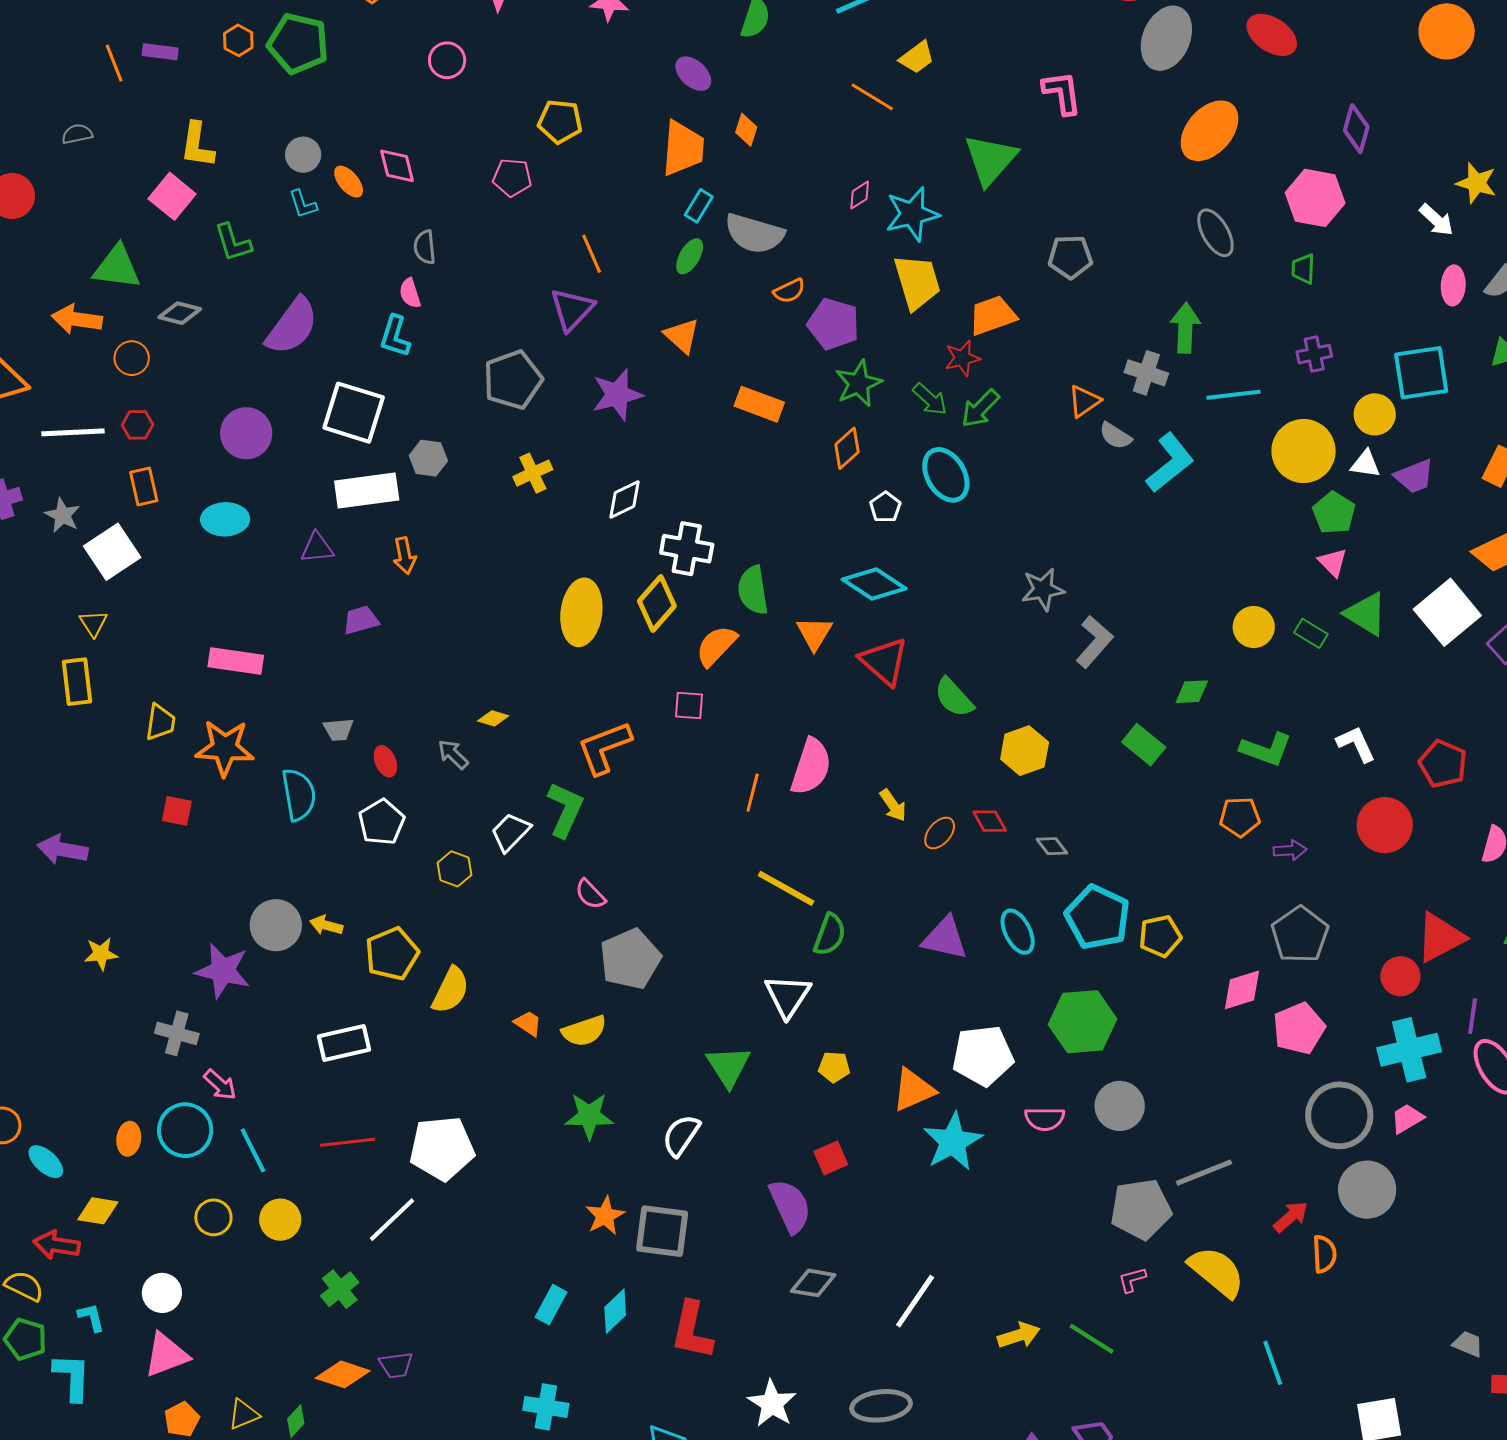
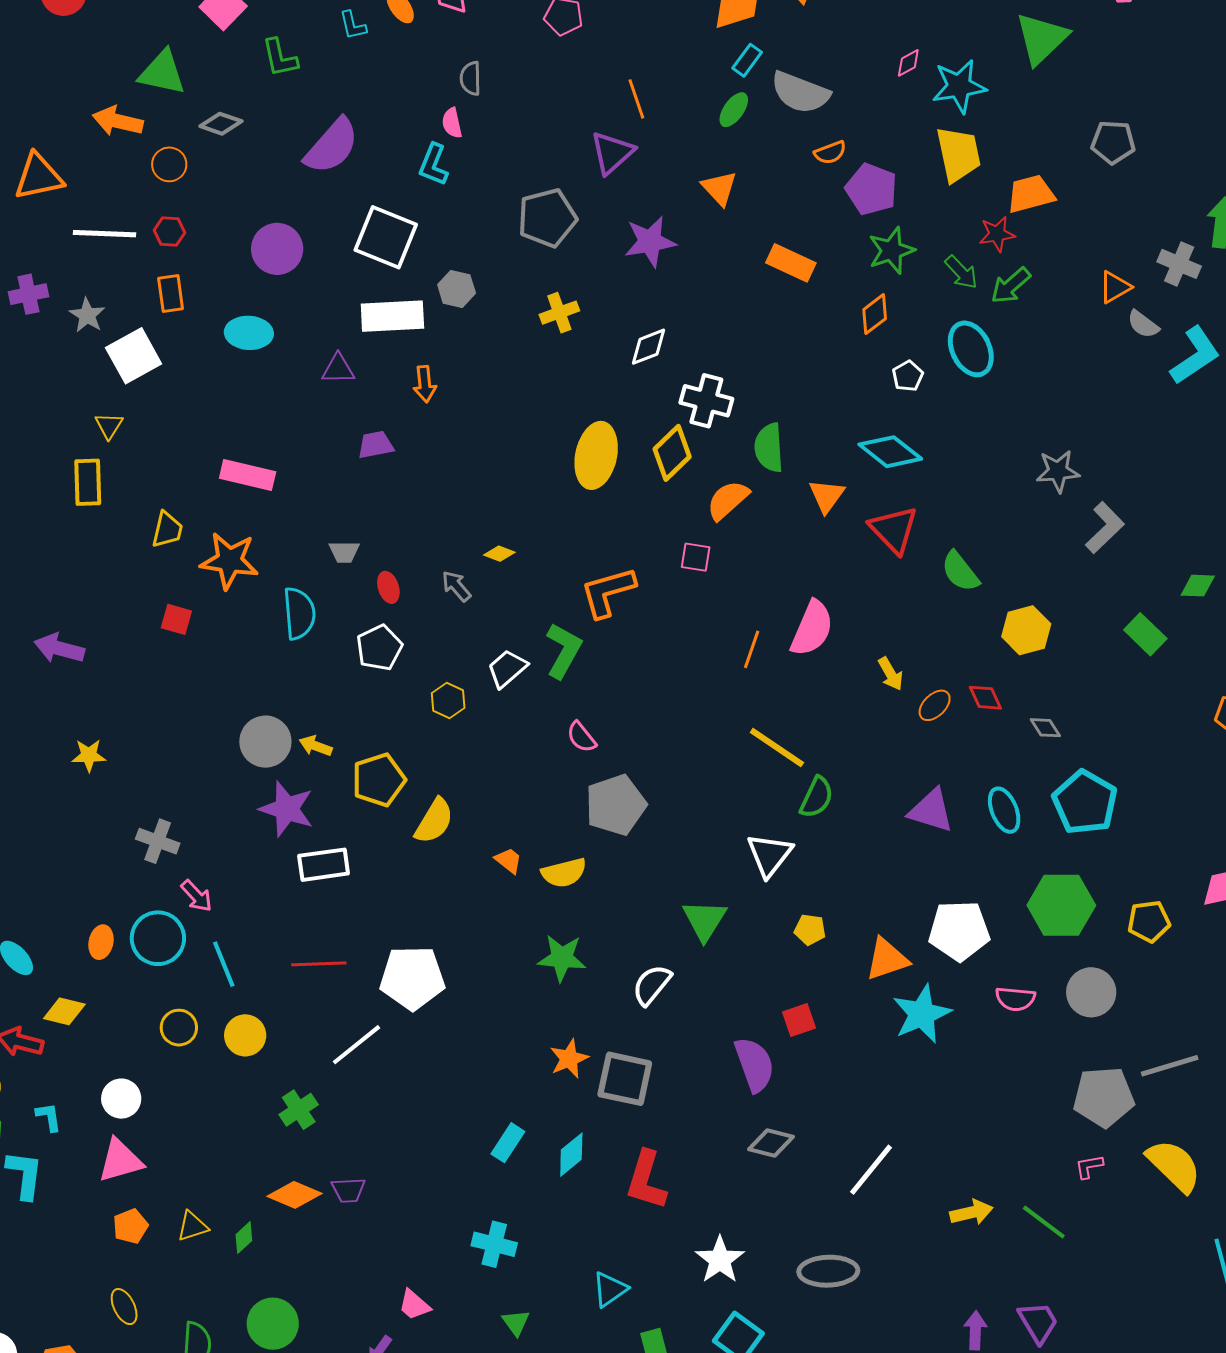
yellow pentagon: (1160, 936) -> (1149, 921), moved
purple star: (223, 971) -> (287, 809), moved

